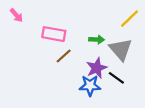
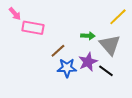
pink rectangle: (54, 34) -> (33, 28), moved
blue star: (90, 86) -> (67, 68), moved

